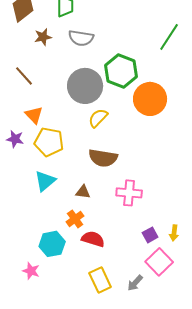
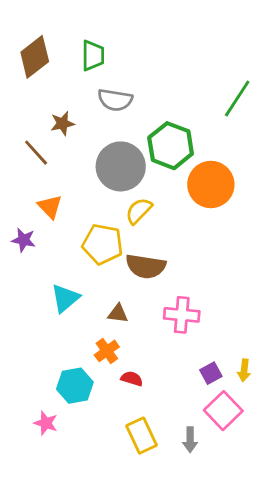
brown star: (43, 37) -> (62, 123), moved
yellow pentagon: (49, 142) -> (103, 244), moved
red semicircle: (93, 239) -> (132, 379), size x0.7
gray arrow: (135, 283) -> (190, 440), turned -42

